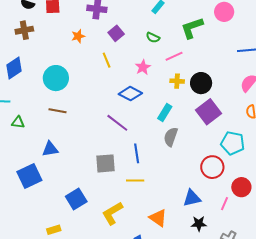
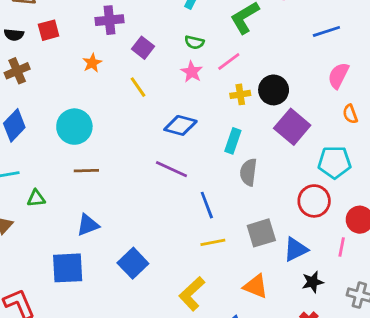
pink star: (143, 67) -> (192, 72), moved
gray square: (105, 163) -> (261, 233), moved
blue square: (29, 176) -> (68, 268), turned 35
blue square: (76, 199) -> (133, 263), moved

